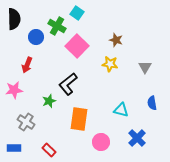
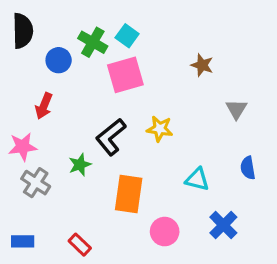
cyan square: (77, 13) -> (127, 36), moved
brown star: (116, 40) -> (202, 65), moved
pink square: (77, 46) -> (125, 75), turned 30
yellow star: (110, 64) -> (160, 129), moved
gray cross: (26, 122) -> (36, 183), moved

